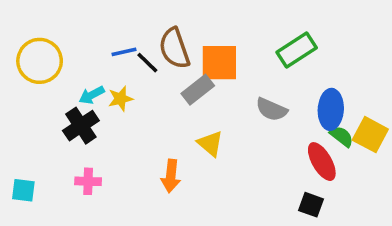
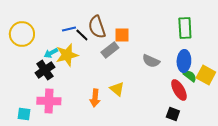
green rectangle: (297, 50) -> (185, 28), moved, turned -60
orange square: (219, 63) -> (122, 35), size x0.7
yellow star: (120, 99) -> (67, 55), size x1.6
yellow triangle: (210, 144) -> (117, 89), moved
pink cross: (88, 181) -> (49, 101), size x1.6
cyan square: (23, 190) -> (24, 114), moved

